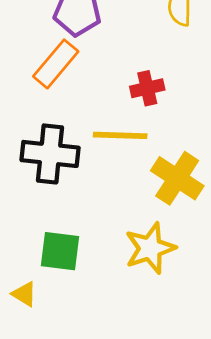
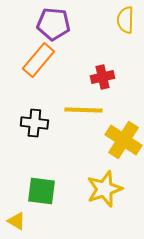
black cross: (50, 154) -> (34, 123), size x0.7

